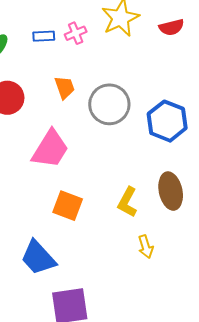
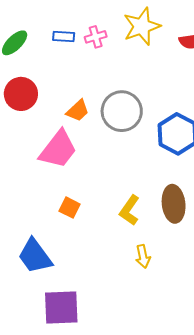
orange trapezoid: (65, 87) -> (78, 111), moved, turned 60
orange square: (68, 206) -> (70, 208), size x0.7

